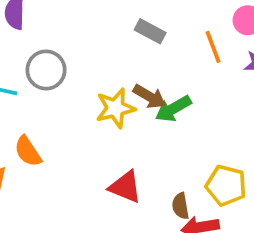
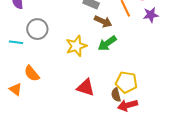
brown arrow: (149, 97) -> (103, 21), moved
yellow pentagon: (226, 185) -> (126, 82), moved

